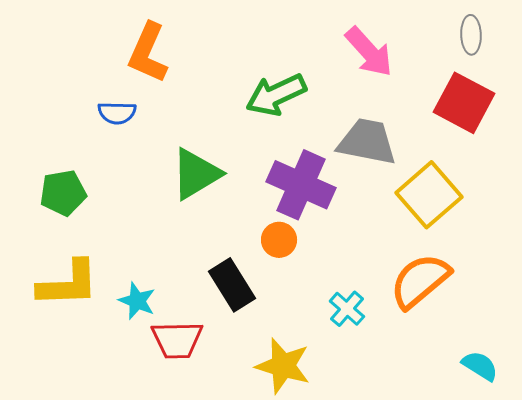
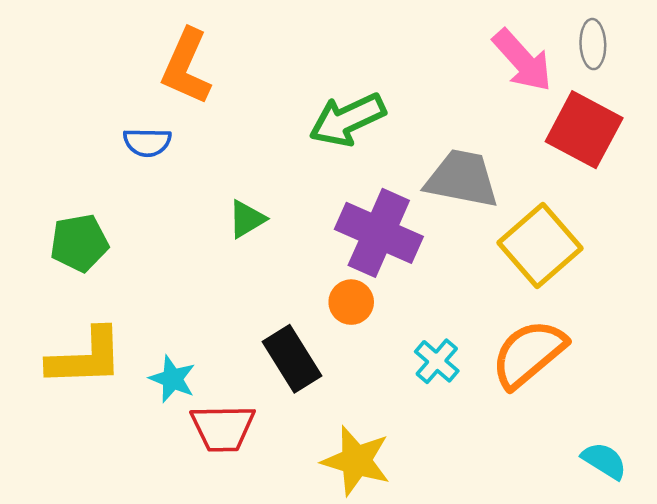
pink arrow: (369, 52) -> (522, 60), moved
green triangle: (196, 174) -> (247, 219), size x0.6
cyan cross: (347, 309) -> (437, 361), moved

